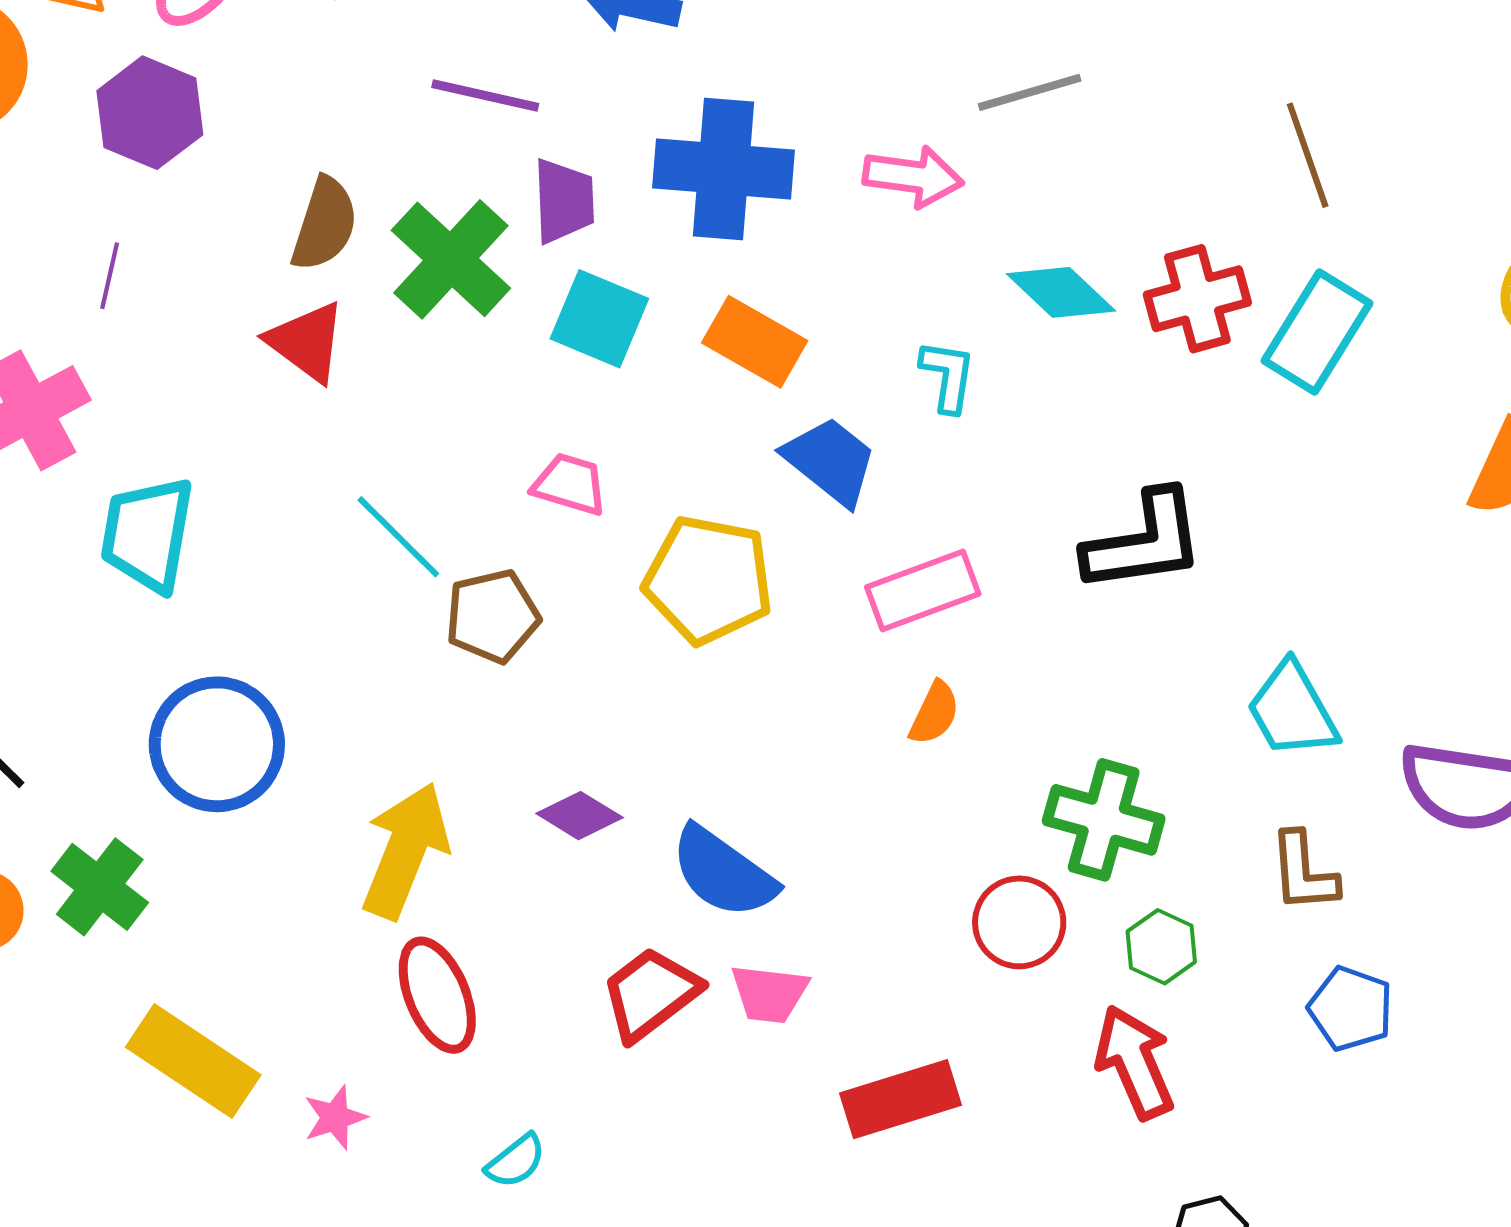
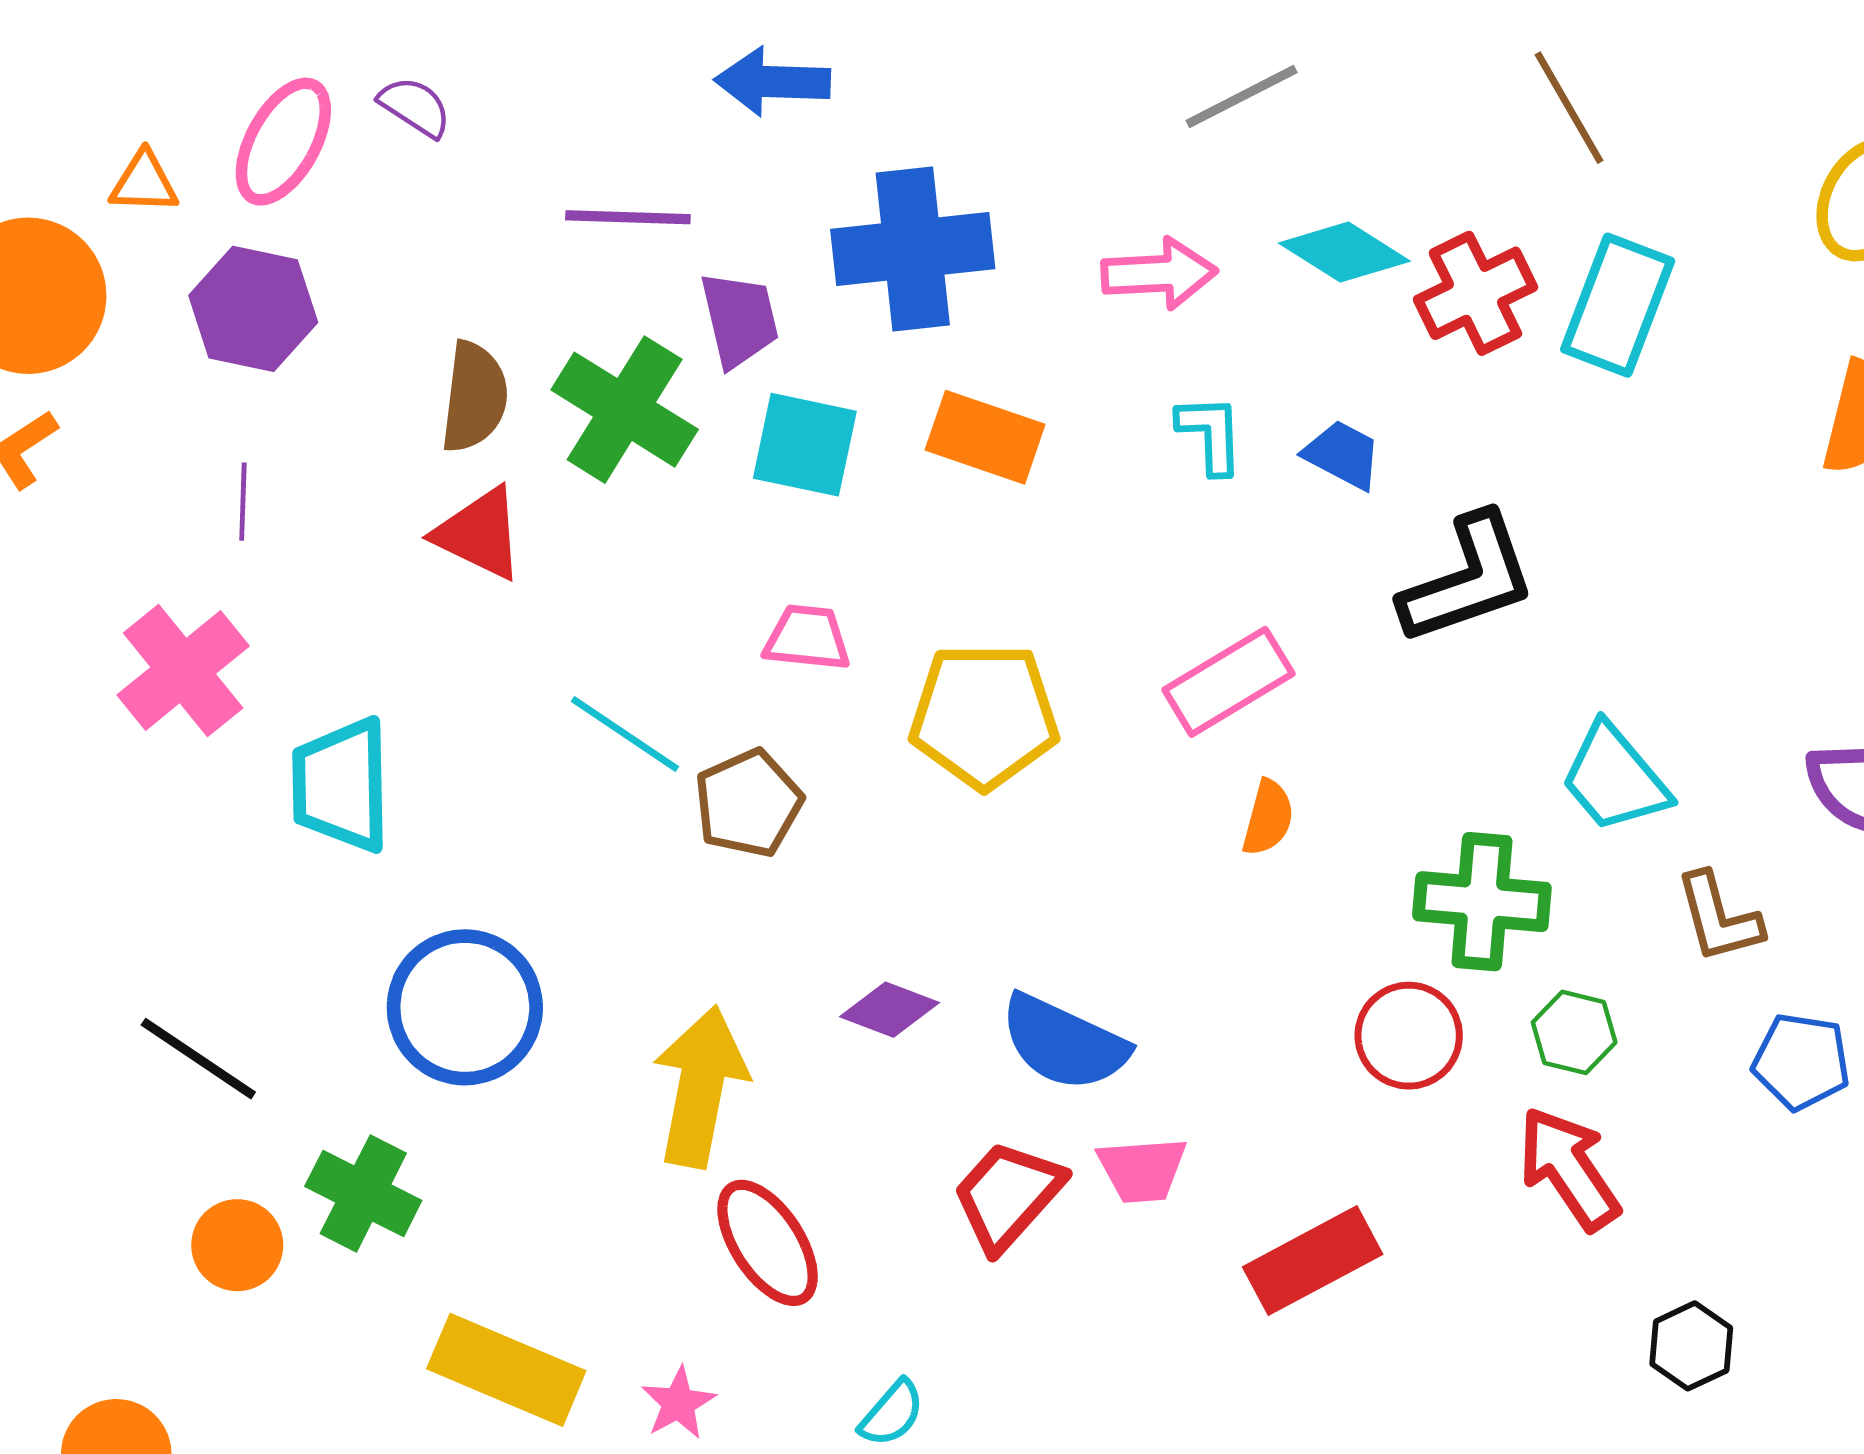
pink arrow: (913, 176) -> (1159, 274), moved
cyan diamond: (1061, 292) -> (1344, 252), moved
blue trapezoid: (830, 461) -> (1343, 455), moved, size x0.7
cyan trapezoid: (1292, 710) -> (1614, 778), moved

